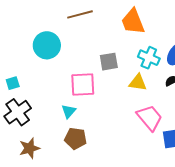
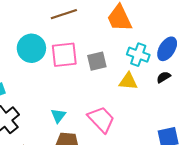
pink square: (83, 84) -> (64, 55), moved
pink trapezoid: (150, 118) -> (101, 119), moved

